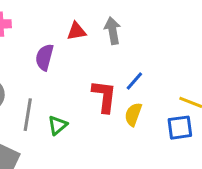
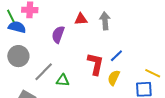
gray line: (28, 115) -> (44, 72), turned 30
green triangle: (58, 125) -> (63, 80), turned 40

